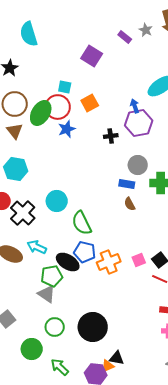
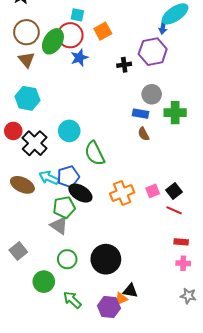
blue arrow: (135, 106) -> (163, 27), moved, turned -152
blue pentagon: (85, 252) -> (68, 177), moved, turned -30

